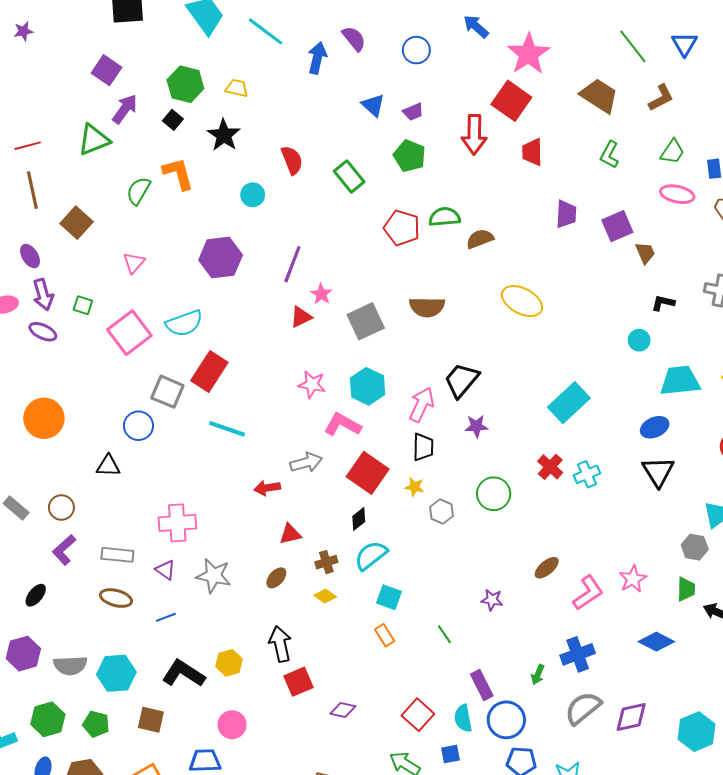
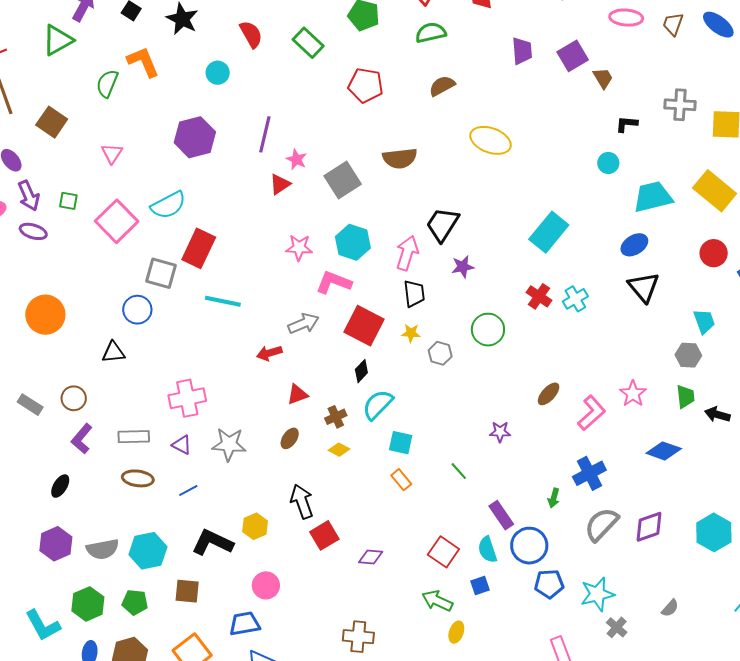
green semicircle: (445, 217) -> (431, 33), moved

